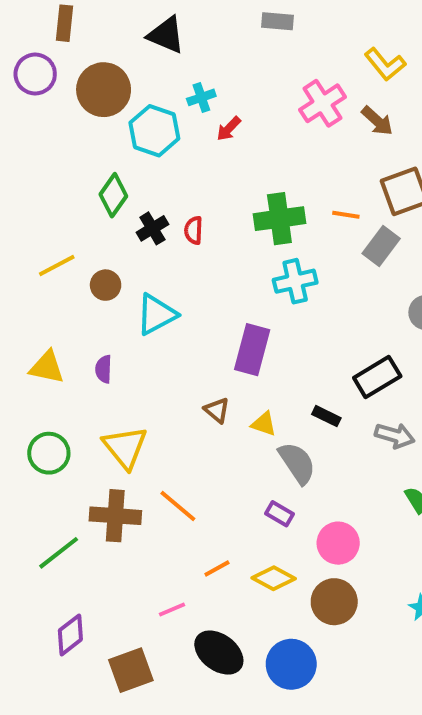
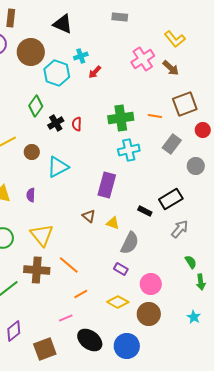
gray rectangle: (381, 246) -> (172, 144), moved
black rectangle: (326, 416) -> (145, 211), moved
gray arrow: (395, 436) -> (180, 229), turned -66
gray semicircle: (297, 463) -> (130, 243), turned 60
orange line: (217, 568) -> (81, 294), moved

